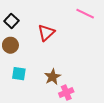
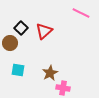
black square: (11, 21) -> (21, 28), moved
pink cross: (66, 93) -> (63, 88), turned 32

